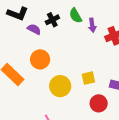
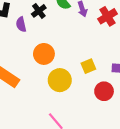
purple semicircle: (34, 29) -> (21, 24), turned -120
orange circle: (40, 59) -> (44, 54), moved

